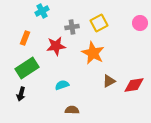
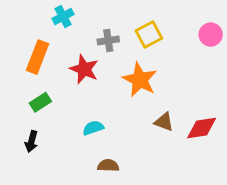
orange rectangle: (25, 38) -> (37, 57), size x1.5
red star: (56, 46) -> (84, 69), turned 30
green rectangle: (27, 68) -> (40, 102), size x0.6
brown triangle: (109, 81) -> (164, 122), turned 48

